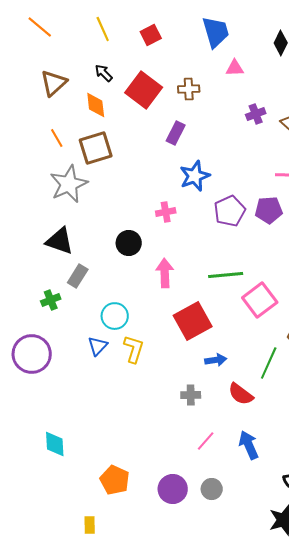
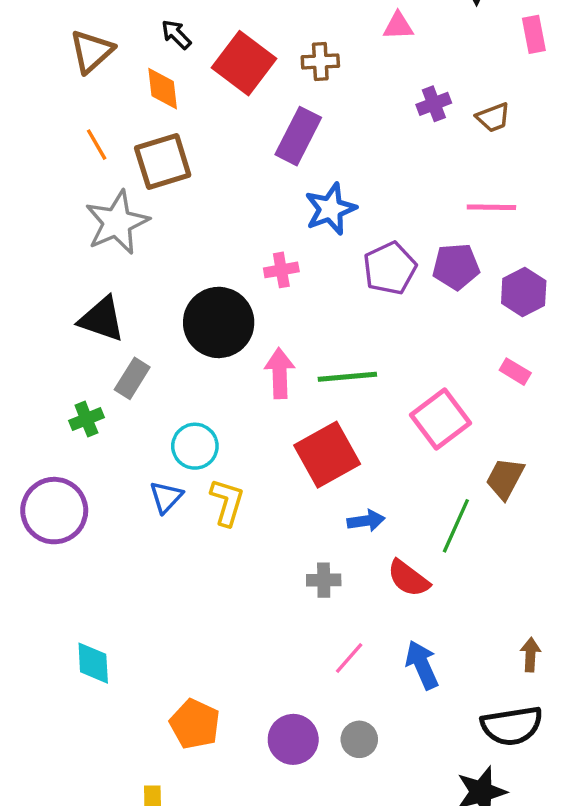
purple rectangle: (176, 133) -> (298, 136), size x1.4
black circle: (129, 243) -> (219, 322), size x1.6
green line: (226, 275) -> (347, 377), moved

